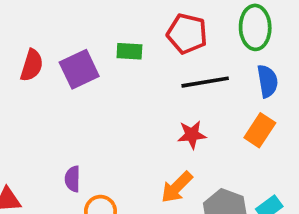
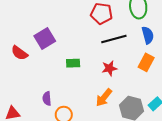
green rectangle: (129, 51) -> (73, 63), moved
red semicircle: (32, 65) -> (19, 53), moved, turned 114

